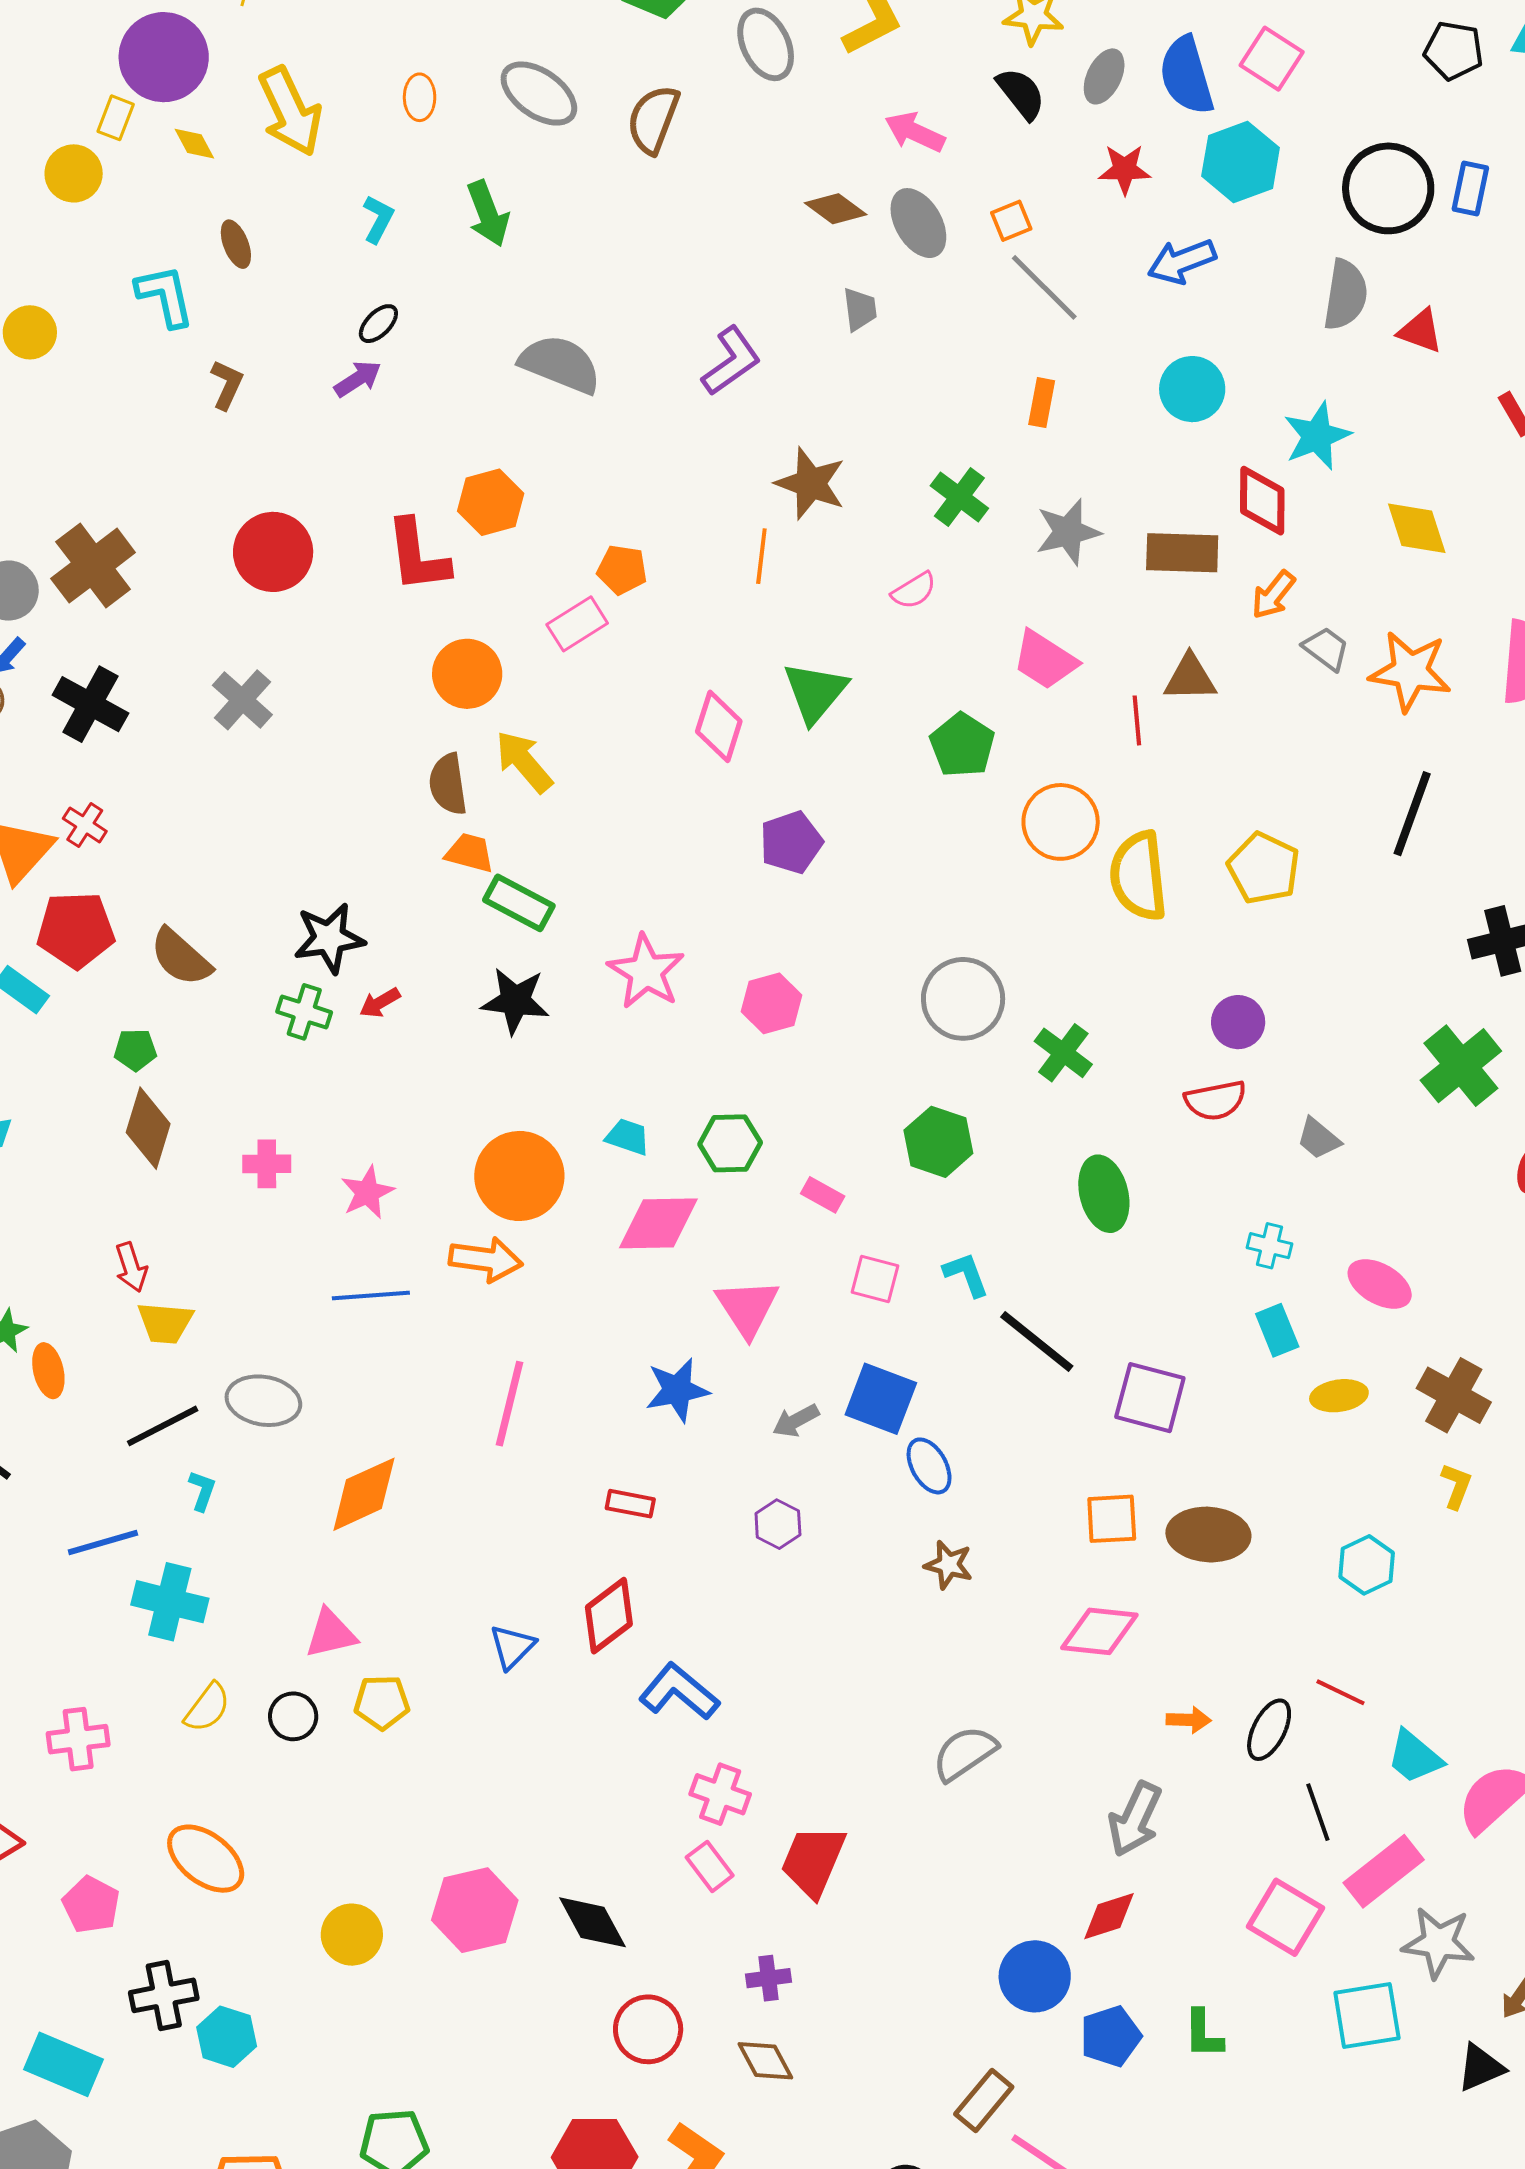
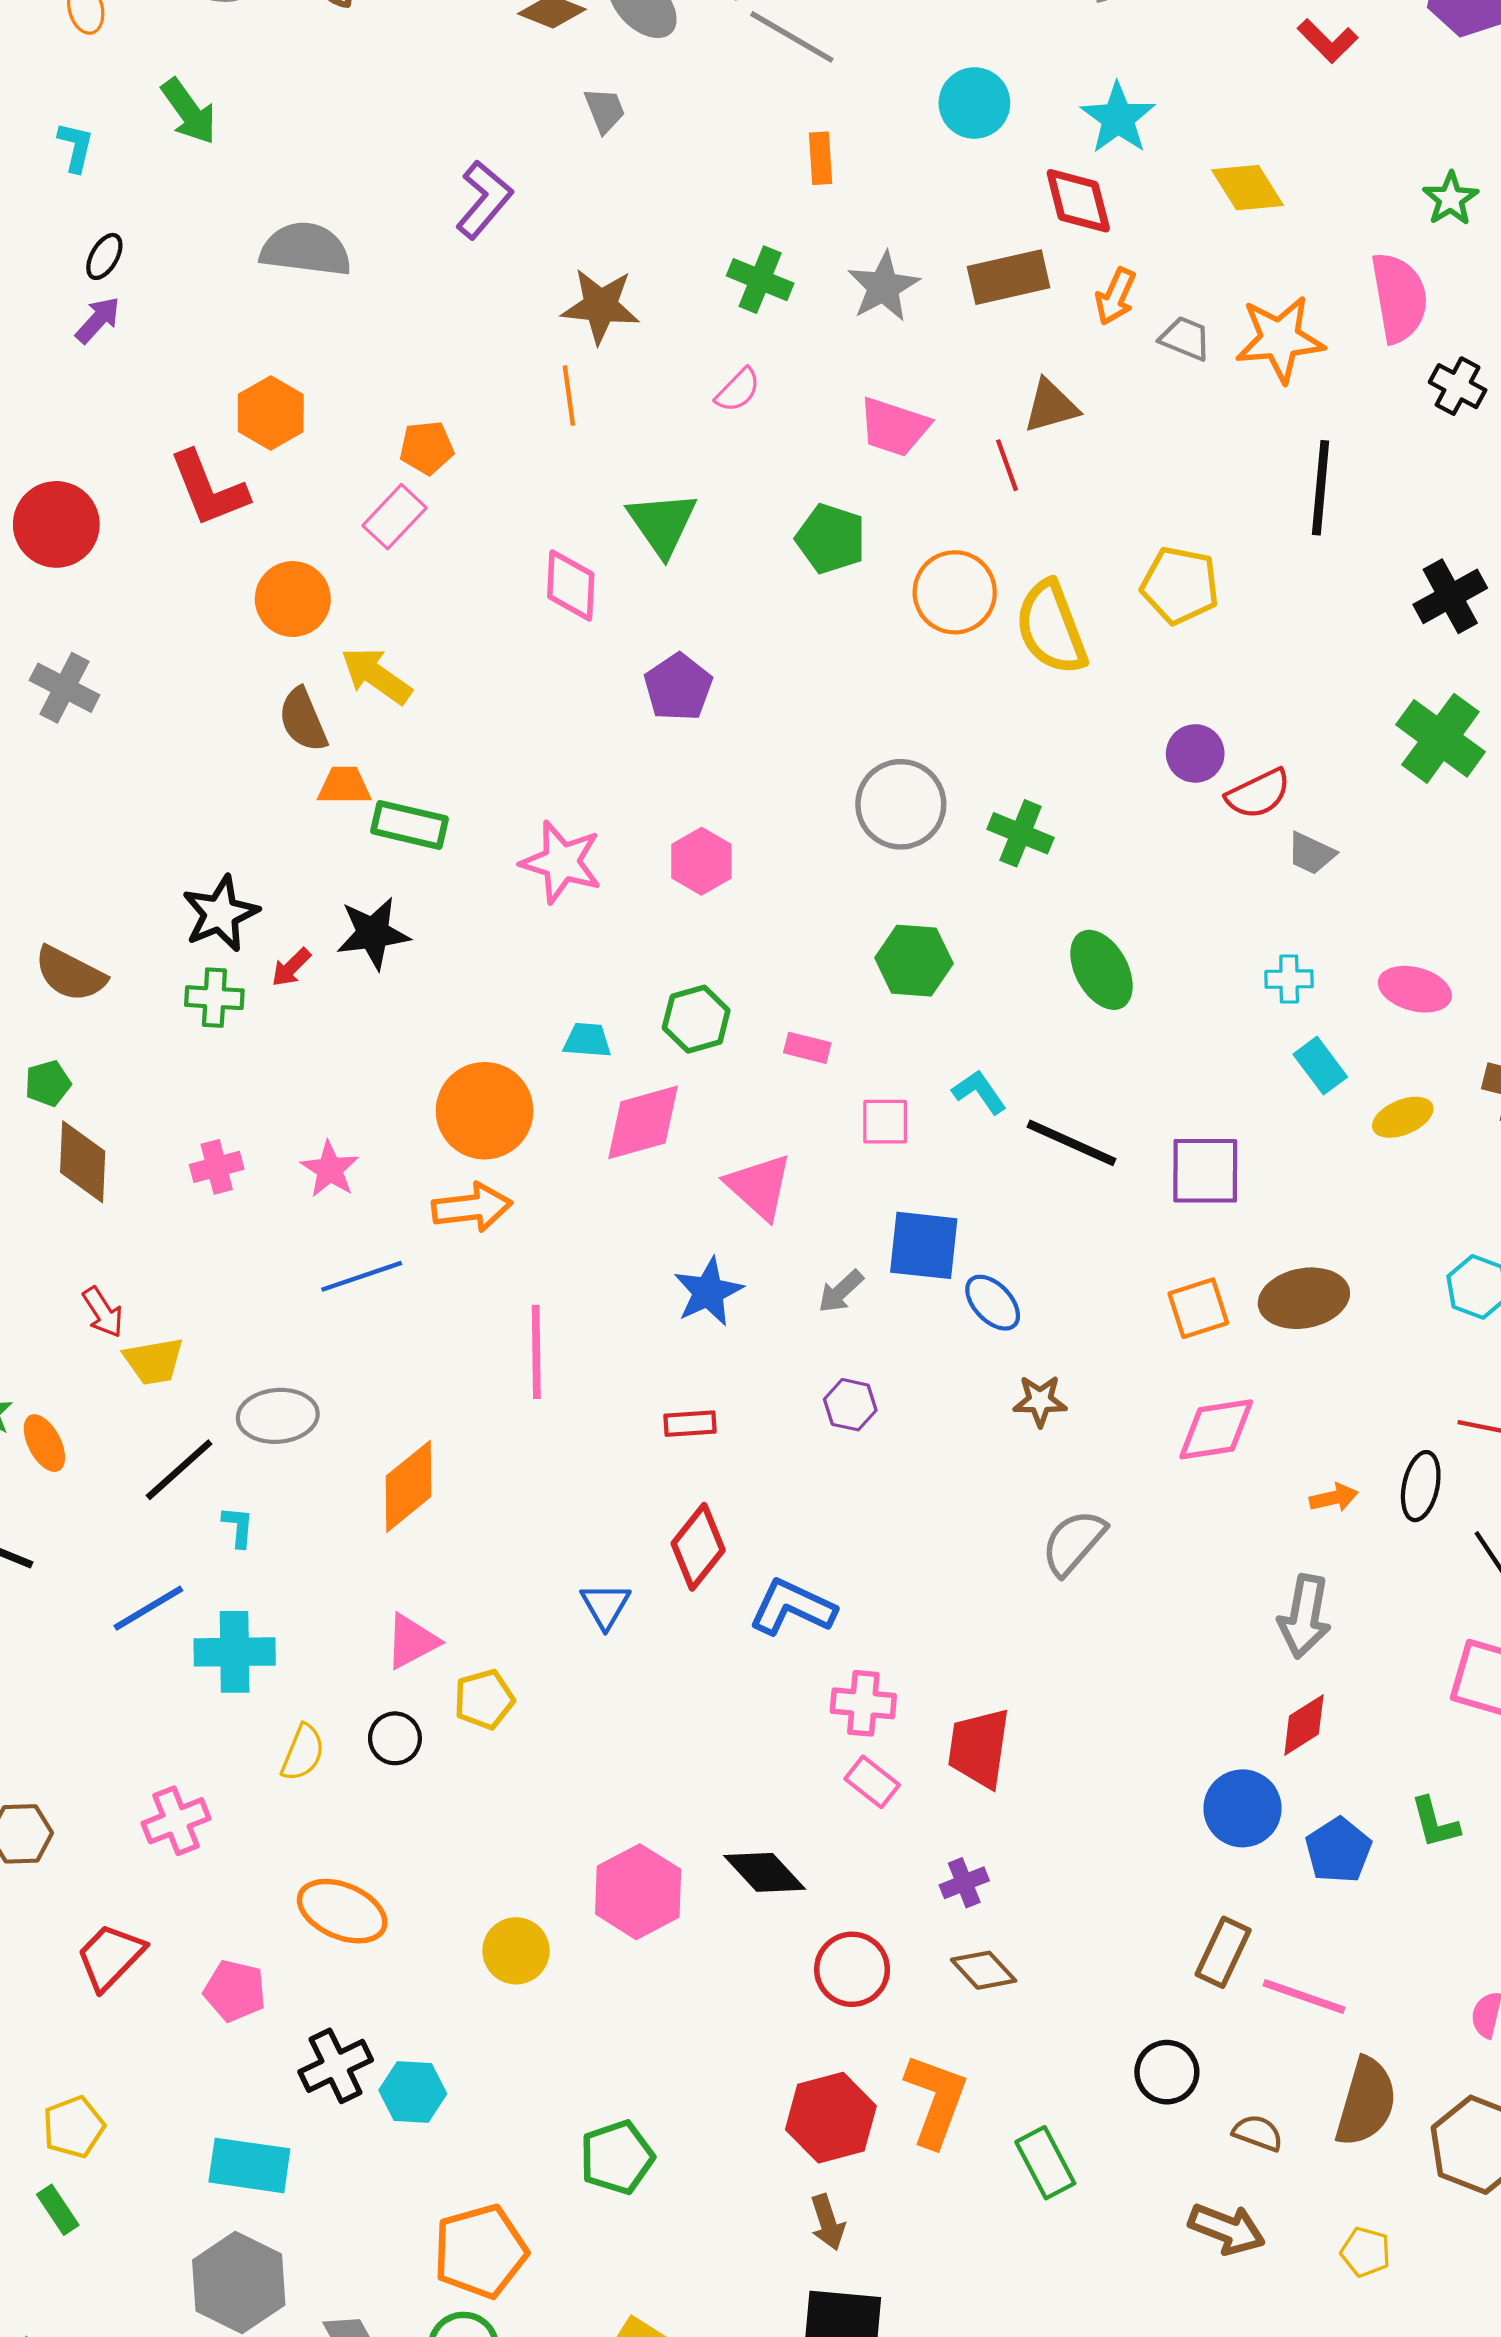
black star: (515, 1001) -> (373, 933), moved
red semicircle: (1215, 1100) -> (1258, 794), moved
gray semicircle: (965, 1753) -> (1074, 1542), moved

